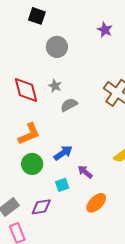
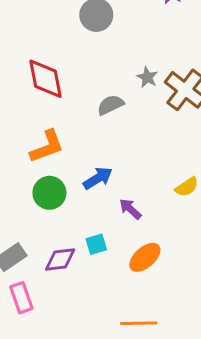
gray star: (55, 86) -> (147, 77), moved
cyan square: (62, 185) -> (96, 244), moved

